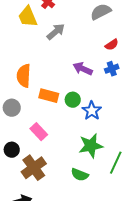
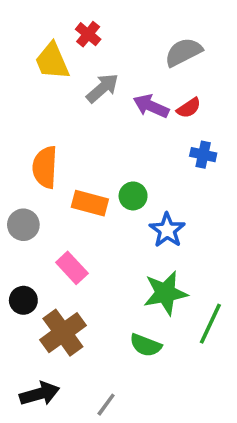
red semicircle: (112, 45) -> (189, 108), moved
purple arrow: (83, 69) -> (151, 106), moved
blue cross: (112, 69) -> (203, 155), turned 32
green circle: (73, 100) -> (133, 196), moved

